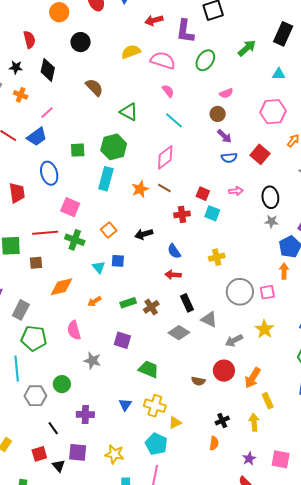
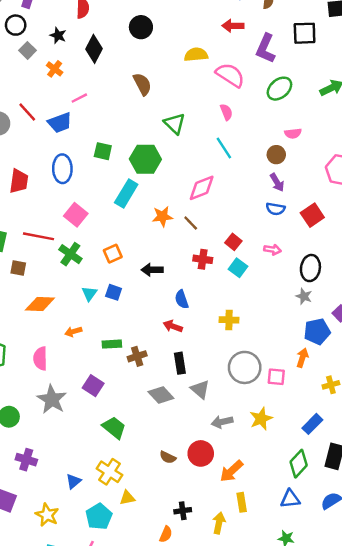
gray star: (92, 361) -> (52, 399), size x1.4
blue triangle: (125, 405) -> (74, 481), moved

